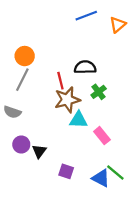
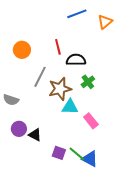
gray line: (22, 80) -> (40, 77), moved
red line: (60, 81) -> (58, 47), moved
black triangle: (39, 151) -> (35, 135), turned -40
green line: (115, 173) -> (77, 154), moved

